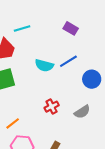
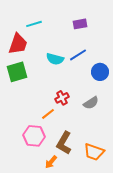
purple rectangle: (71, 28) -> (80, 24), turned -40
orange line: (13, 123) -> (48, 114), moved

